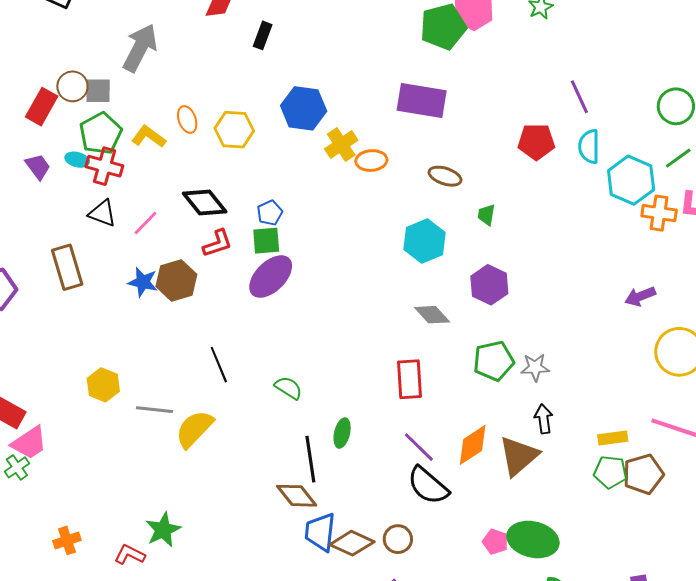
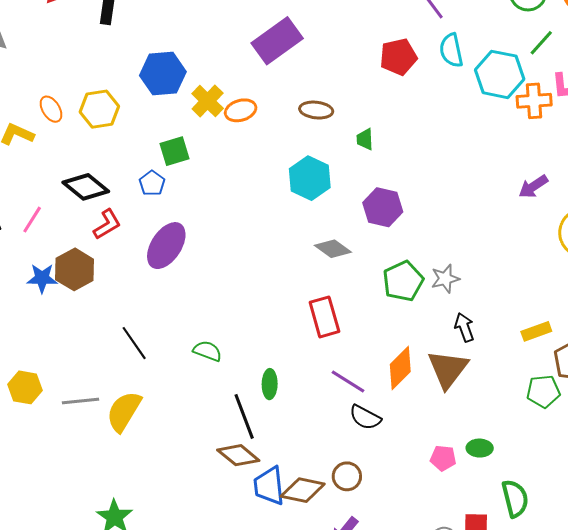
purple rectangle: (422, 100) -> (277, 41), turned -33
green square: (266, 241) -> (174, 151), moved
green pentagon: (610, 472) -> (543, 391), moved
black semicircle: (428, 486) -> (365, 417), size x0.7
green ellipse: (533, 539) -> (480, 448), size x0.5

